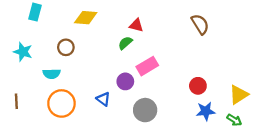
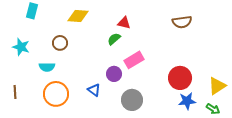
brown semicircle: (200, 24) -> (182, 22), turned 114
red circle: (198, 86) -> (180, 78), size x1.5

